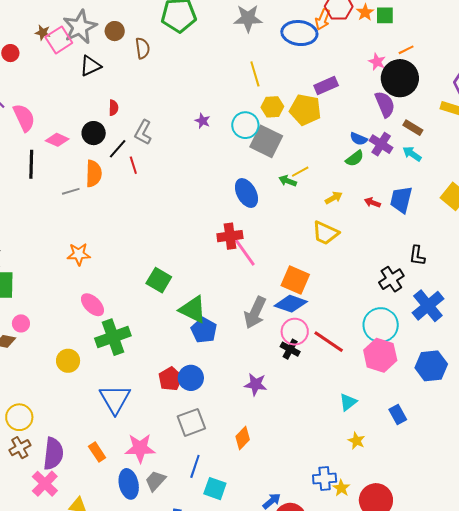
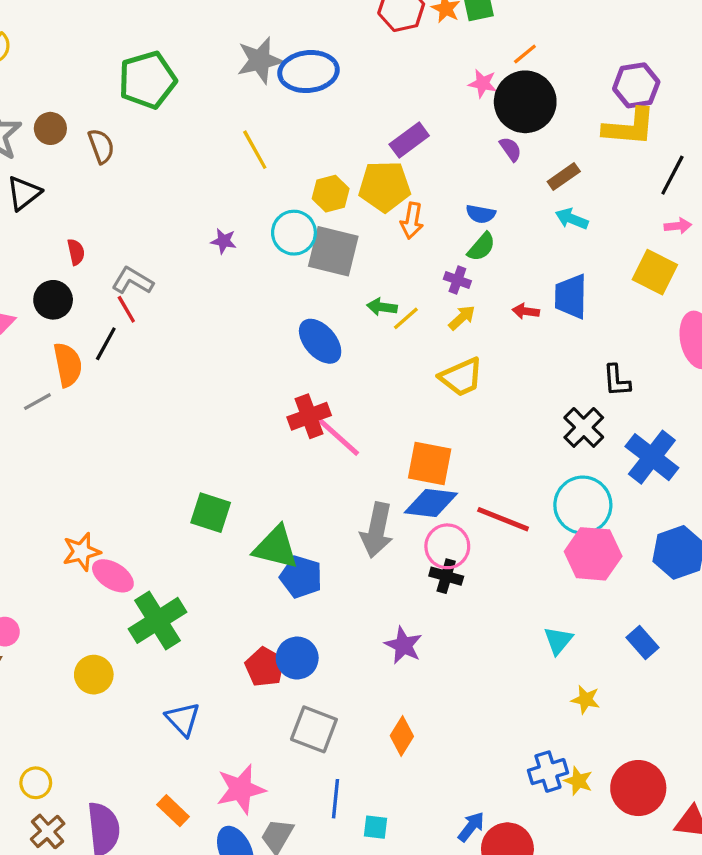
orange arrow: (323, 19) -> (412, 221), moved
blue ellipse: (299, 33) -> (309, 72), moved
yellow line: (255, 74) -> (255, 150), moved
purple semicircle: (385, 104) -> (511, 149), size x0.6
brown rectangle: (413, 128) -> (564, 177), turned -54
gray L-shape: (143, 132) -> (133, 281), turned 105
purple cross: (381, 144) -> (457, 280), moved, size x0.7
black line: (118, 149) -> (106, 344), moved
red line: (133, 165) -> (126, 309), moved
yellow line: (300, 172) -> (406, 318), moved
yellow trapezoid: (325, 233) -> (461, 377), turned -36
orange star: (79, 254) -> (81, 552), moved
red line: (329, 342) -> (503, 519), moved
purple star: (256, 384) -> (403, 645), turned 30
blue triangle: (115, 399) -> (183, 719), size x0.7
yellow circle: (19, 417) -> (36, 783), size x0.7
gray square: (191, 422) -> (314, 729), turned -36
cyan square: (215, 489) -> (376, 827), size x0.7

